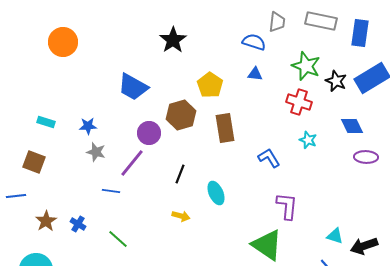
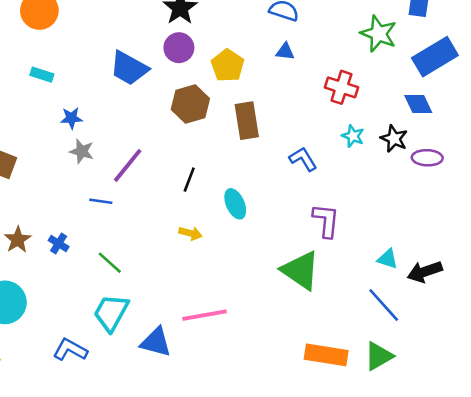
green star: (306, 66) -> (379, 34), moved
black star: (336, 81) -> (394, 139), moved
cyan rectangle: (46, 122) -> (42, 75), moved
blue diamond: (352, 126) -> (418, 104), moved
purple circle: (149, 133) -> (179, 48), moved

